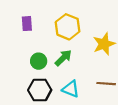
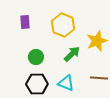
green arrow: (63, 58) -> (72, 54), moved

